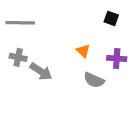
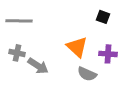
orange triangle: (83, 51) -> (77, 47), size x1.6

